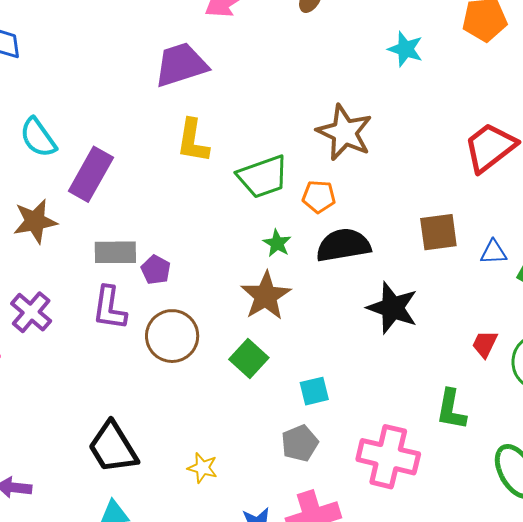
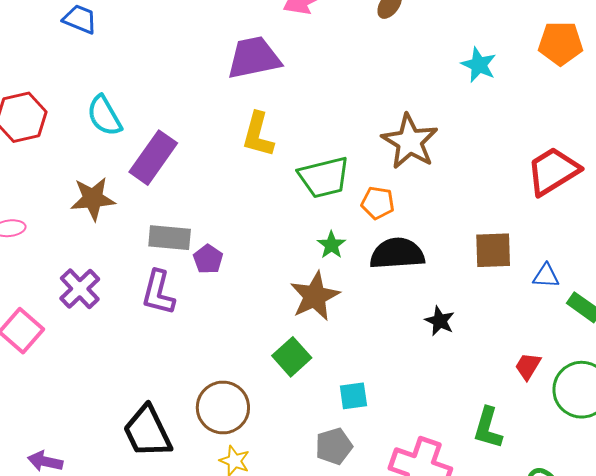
black star: (392, 308) -> (440, 321), size x0.6
brown circle: (172, 336) -> (223, 407), moved

